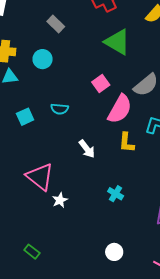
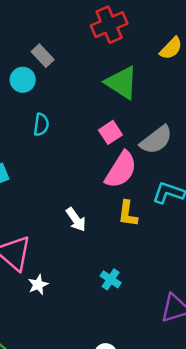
cyan circle: (43, 59) -> (23, 80), moved
pink square: (101, 84) -> (110, 132), moved
cyan semicircle: (60, 109) -> (41, 125), moved, turned -90

